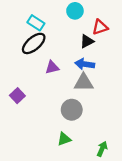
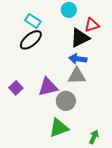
black triangle: (87, 41) -> (80, 38), size x1.5
purple triangle: (52, 67) -> (48, 87), moved, size x1.5
green triangle: (64, 139) -> (59, 128), size x1.5

